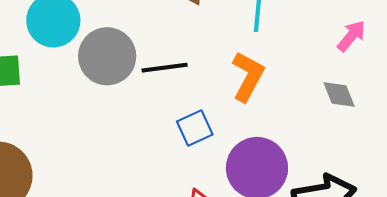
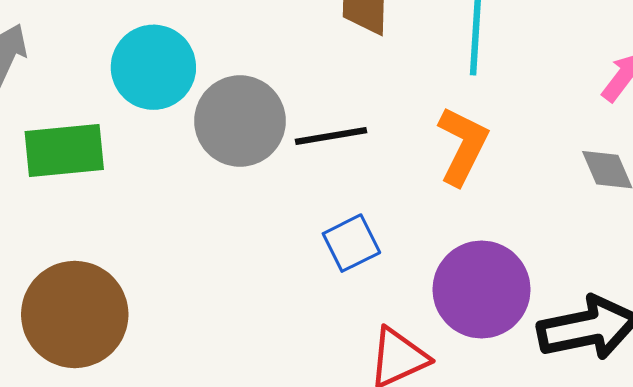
blue square: (195, 128) -> (351, 243), moved

